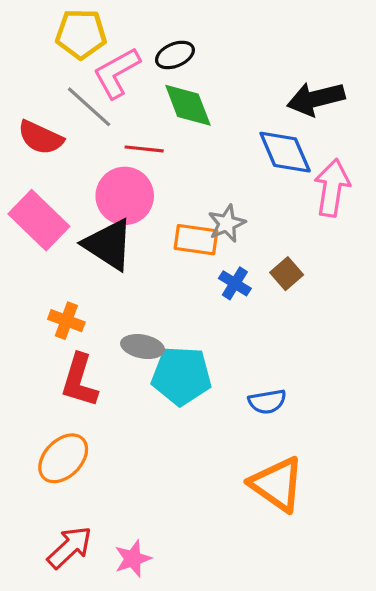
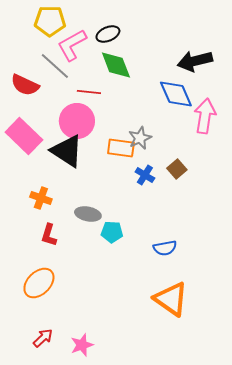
cyan pentagon: (181, 376) -> (112, 232), size x0.6
red L-shape: (79, 381) -> (49, 235), size x0.7
red arrow: (70, 547) -> (43, 338), size x0.7

